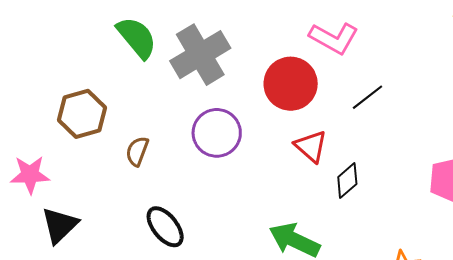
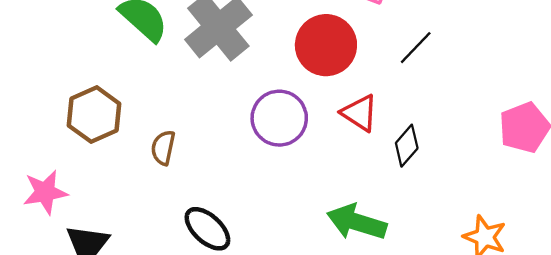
purple circle: (217, 133) -> (279, 118), moved

